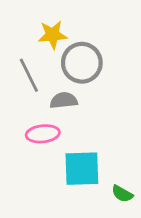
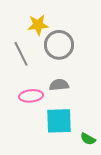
gray semicircle: (64, 100) -> (59, 85), moved

